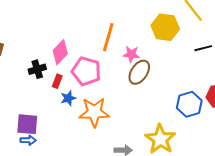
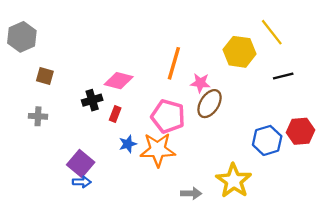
pink diamond: (60, 52) -> (119, 81), turned 60
pink pentagon: (86, 71) -> (168, 116), moved
blue star: (68, 98) -> (128, 144), moved
purple square: (27, 124) -> (81, 163), turned 35

